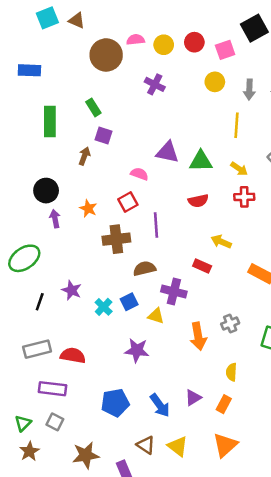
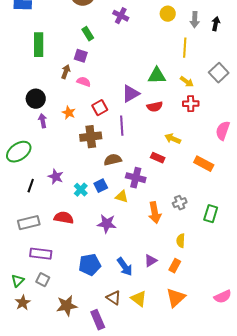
green rectangle: (93, 107) -> (88, 34), moved
purple triangle: (168, 152) -> (131, 94), moved, turned -42
pink semicircle: (139, 174) -> (84, 82), moved
red semicircle: (73, 355) -> (64, 218), moved

